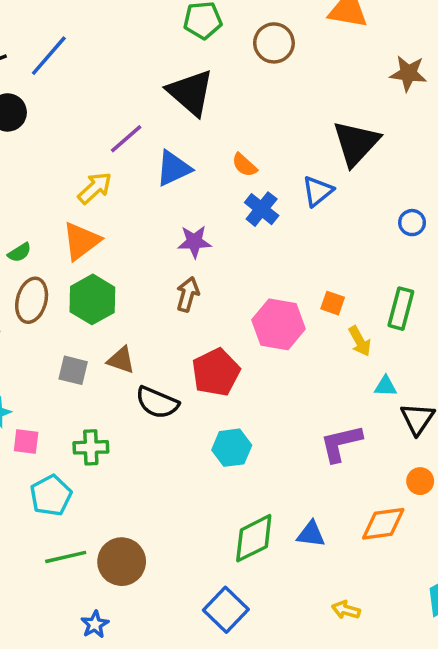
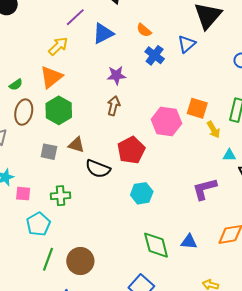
orange square: (333, 303) -> (197, 108), size x1.5
green diamond: (254, 538) -> (156, 245), turned -76
green line: (66, 557) -> (48, 259), turned -55

